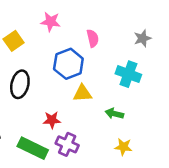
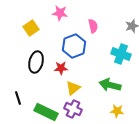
yellow triangle: (82, 93) -> (73, 88), moved, turned -35
green arrow: (114, 114) -> (110, 85), size x1.5
red star: (52, 120) -> (61, 68), moved

